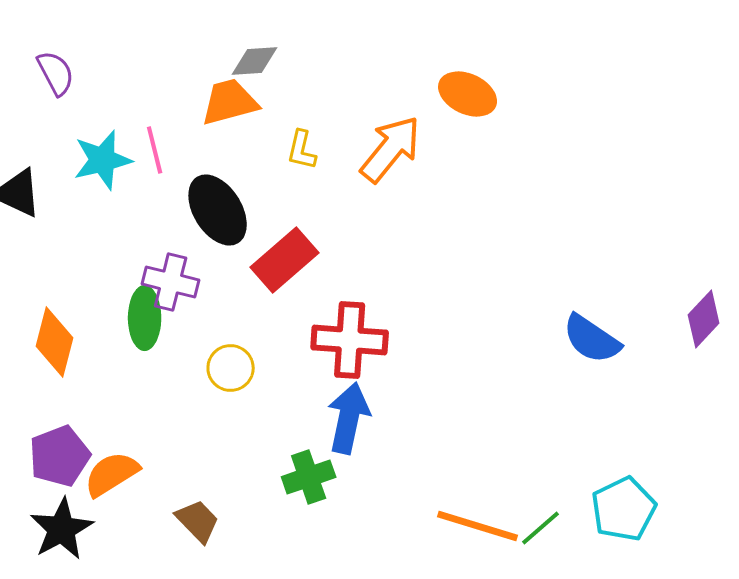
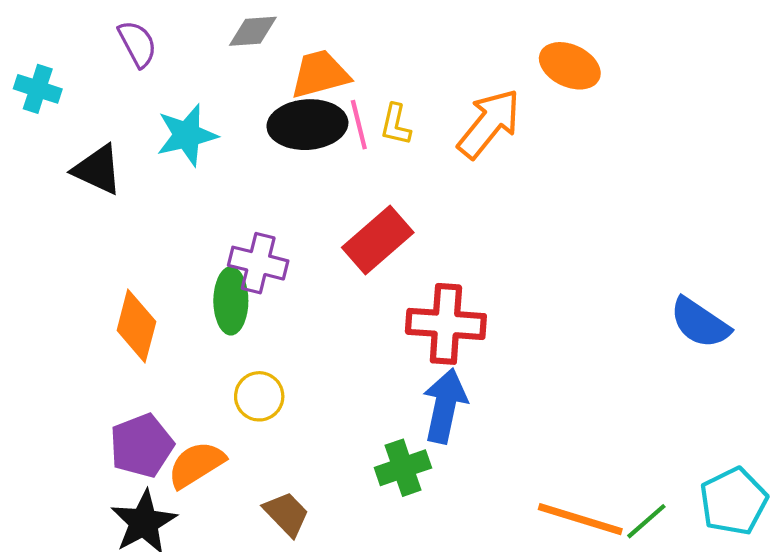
gray diamond: (255, 61) -> (253, 31), moved
pink line: (155, 150) -> (359, 125), moved
black ellipse: (218, 210) -> (307, 125), moved, turned -62
yellow circle: (231, 368) -> (259, 396), moved

